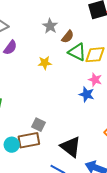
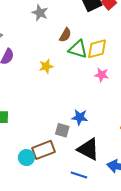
gray star: (50, 26) -> (40, 13), moved
blue star: (87, 94) -> (80, 117), moved
gray square: (38, 125) -> (62, 130), moved

